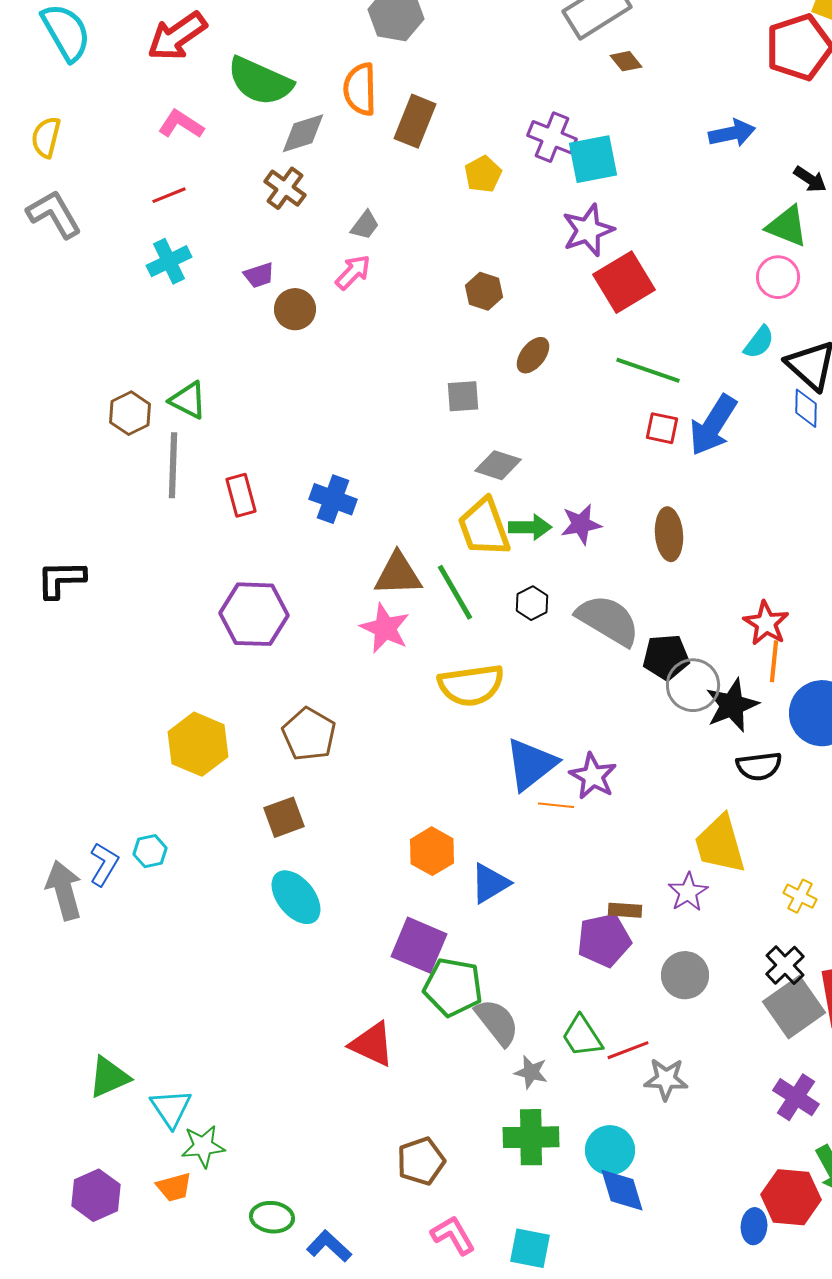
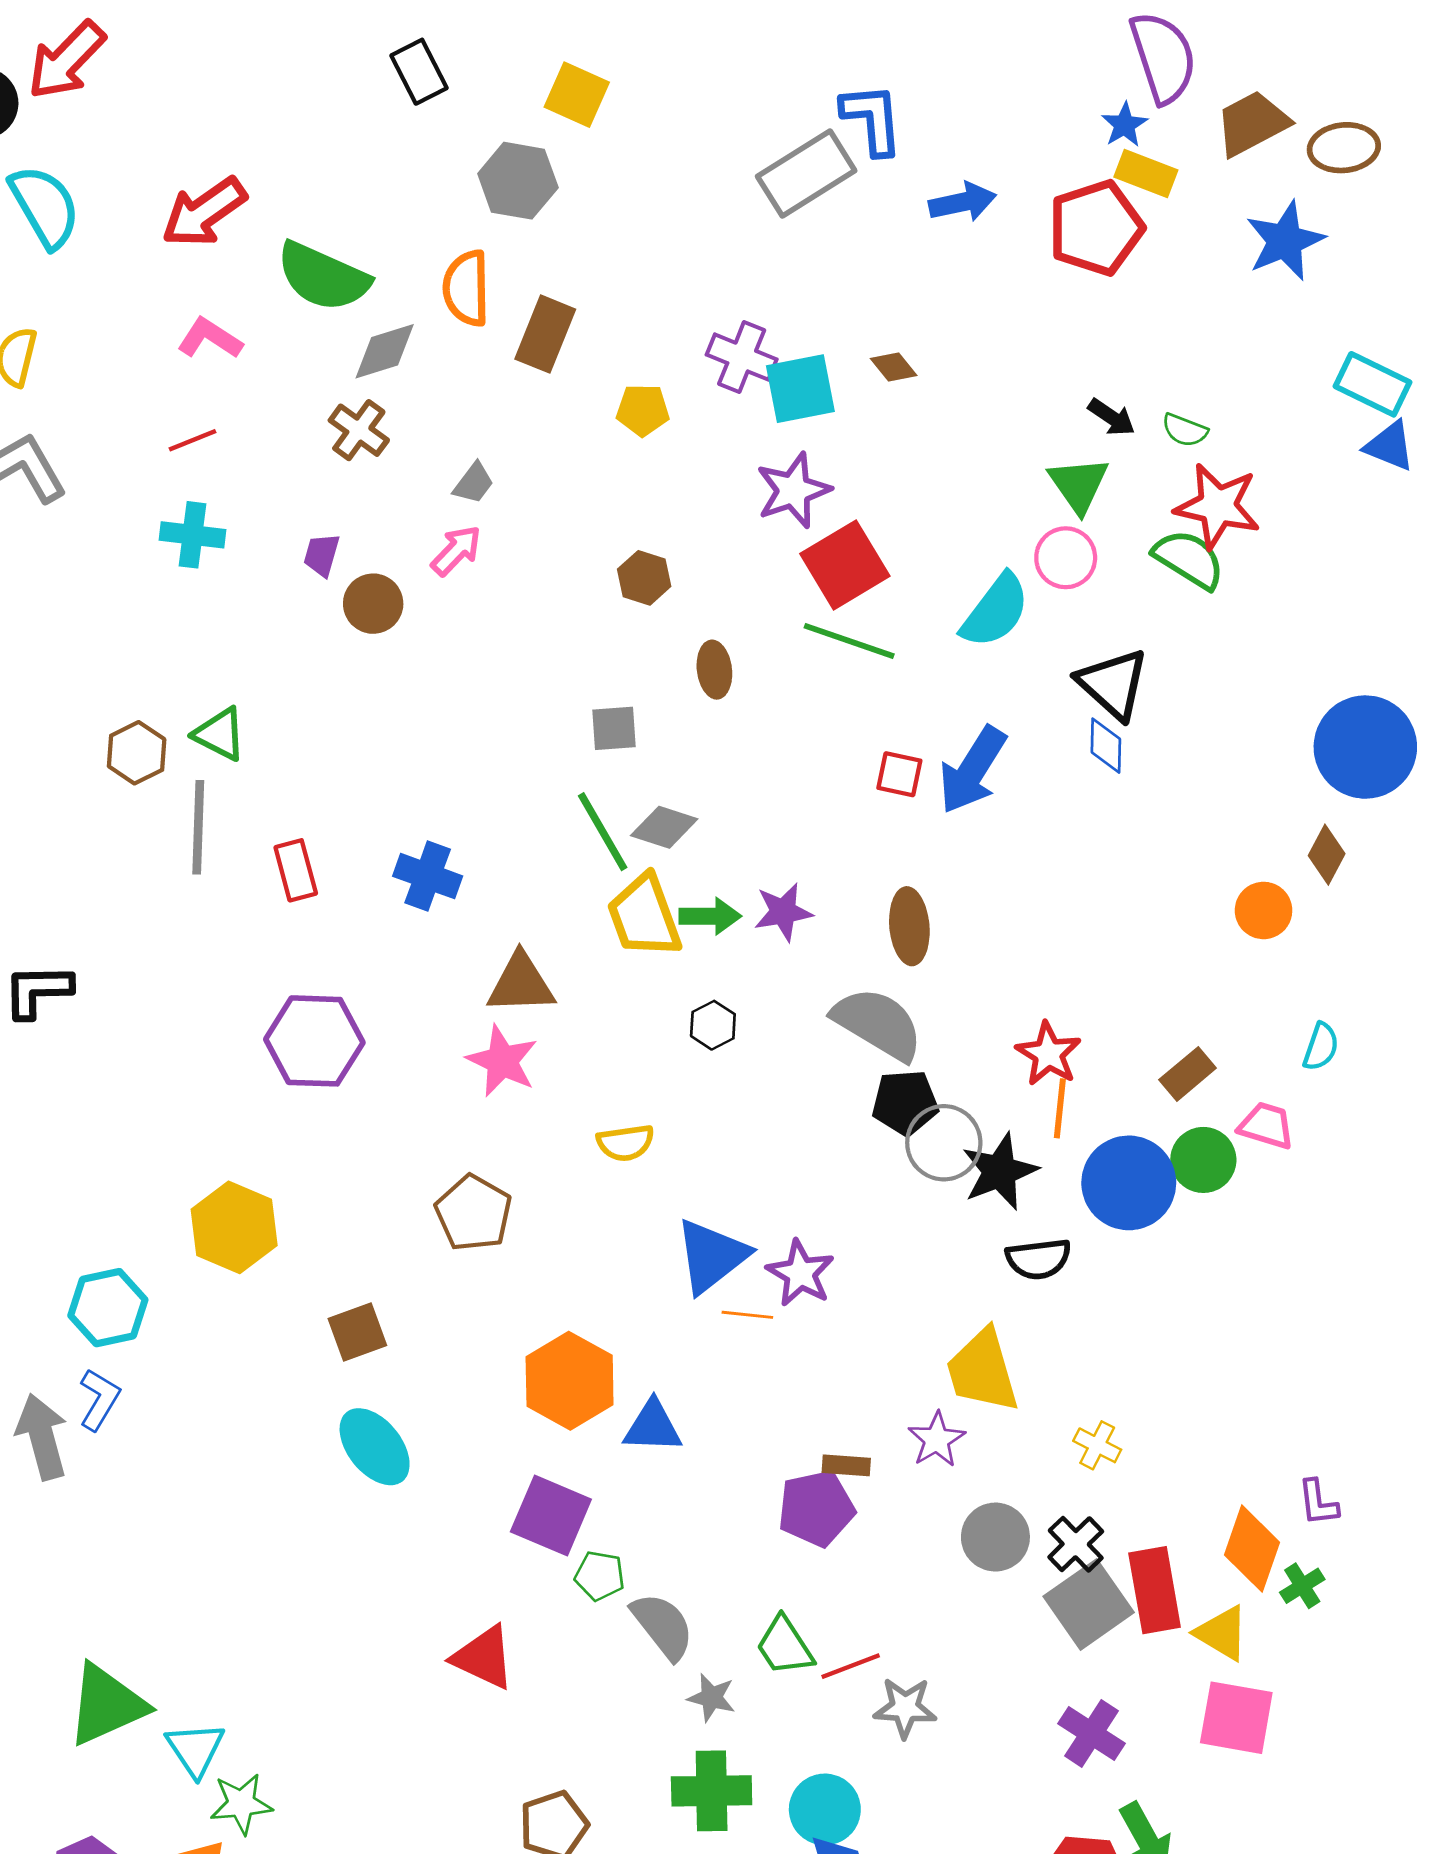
brown diamond: (626, 61) -> (894, 367), moved
blue arrow: (732, 133) -> (962, 202), moved
yellow pentagon: (483, 174) -> (643, 410), turned 30
green triangle: (787, 226) -> (1079, 485), turned 33
cyan cross: (169, 261) -> (192, 535), turned 33
purple trapezoid: (259, 275) -> (322, 555), turned 124
cyan semicircle: (759, 342) -> (995, 611), moved, size x1.6
brown ellipse: (533, 355) -> (714, 670), turned -45
green line: (648, 370) -> (849, 641), moved
green line: (455, 592) -> (603, 832), moved
gray semicircle: (608, 620) -> (878, 1024), moved
yellow semicircle: (471, 685) -> (625, 1143), size x0.6
brown pentagon: (309, 734) -> (474, 1213), moved
cyan hexagon: (150, 851) -> (108, 1308), moved, size x1.6
orange hexagon: (432, 851) -> (570, 1381), size x1.4
blue triangle: (490, 883) -> (653, 1427), turned 33
gray circle: (685, 975) -> (995, 1537), moved
green pentagon: (453, 987) -> (600, 1576), size x0.6
green triangle: (109, 1077) -> (106, 1705), size x1.4

